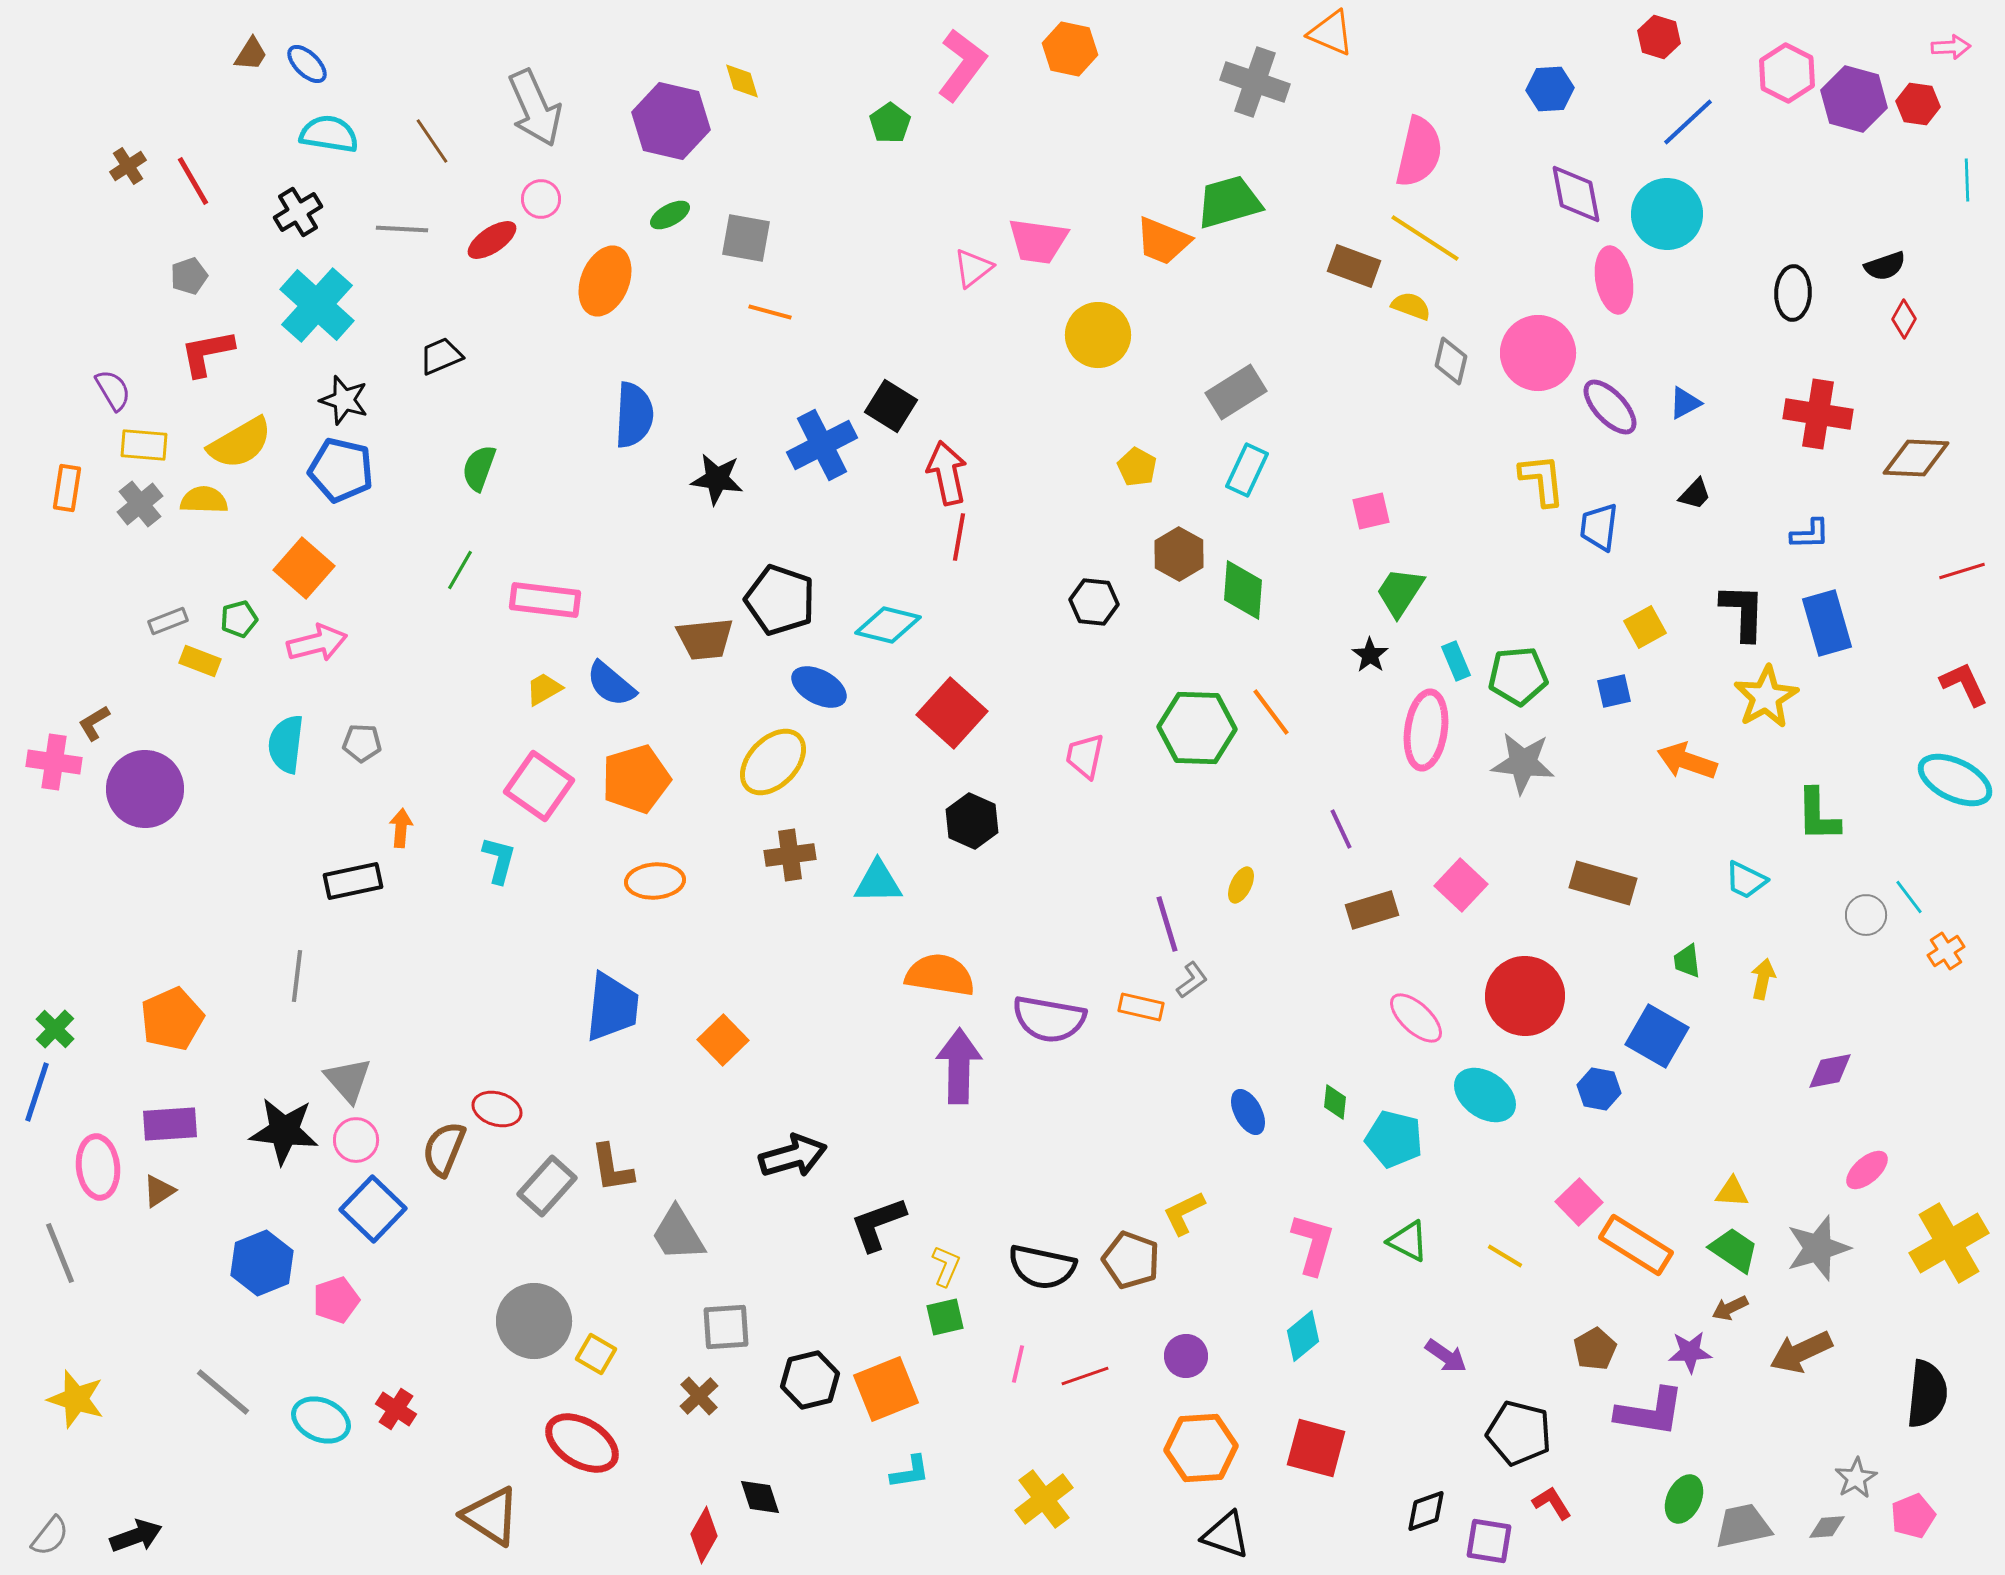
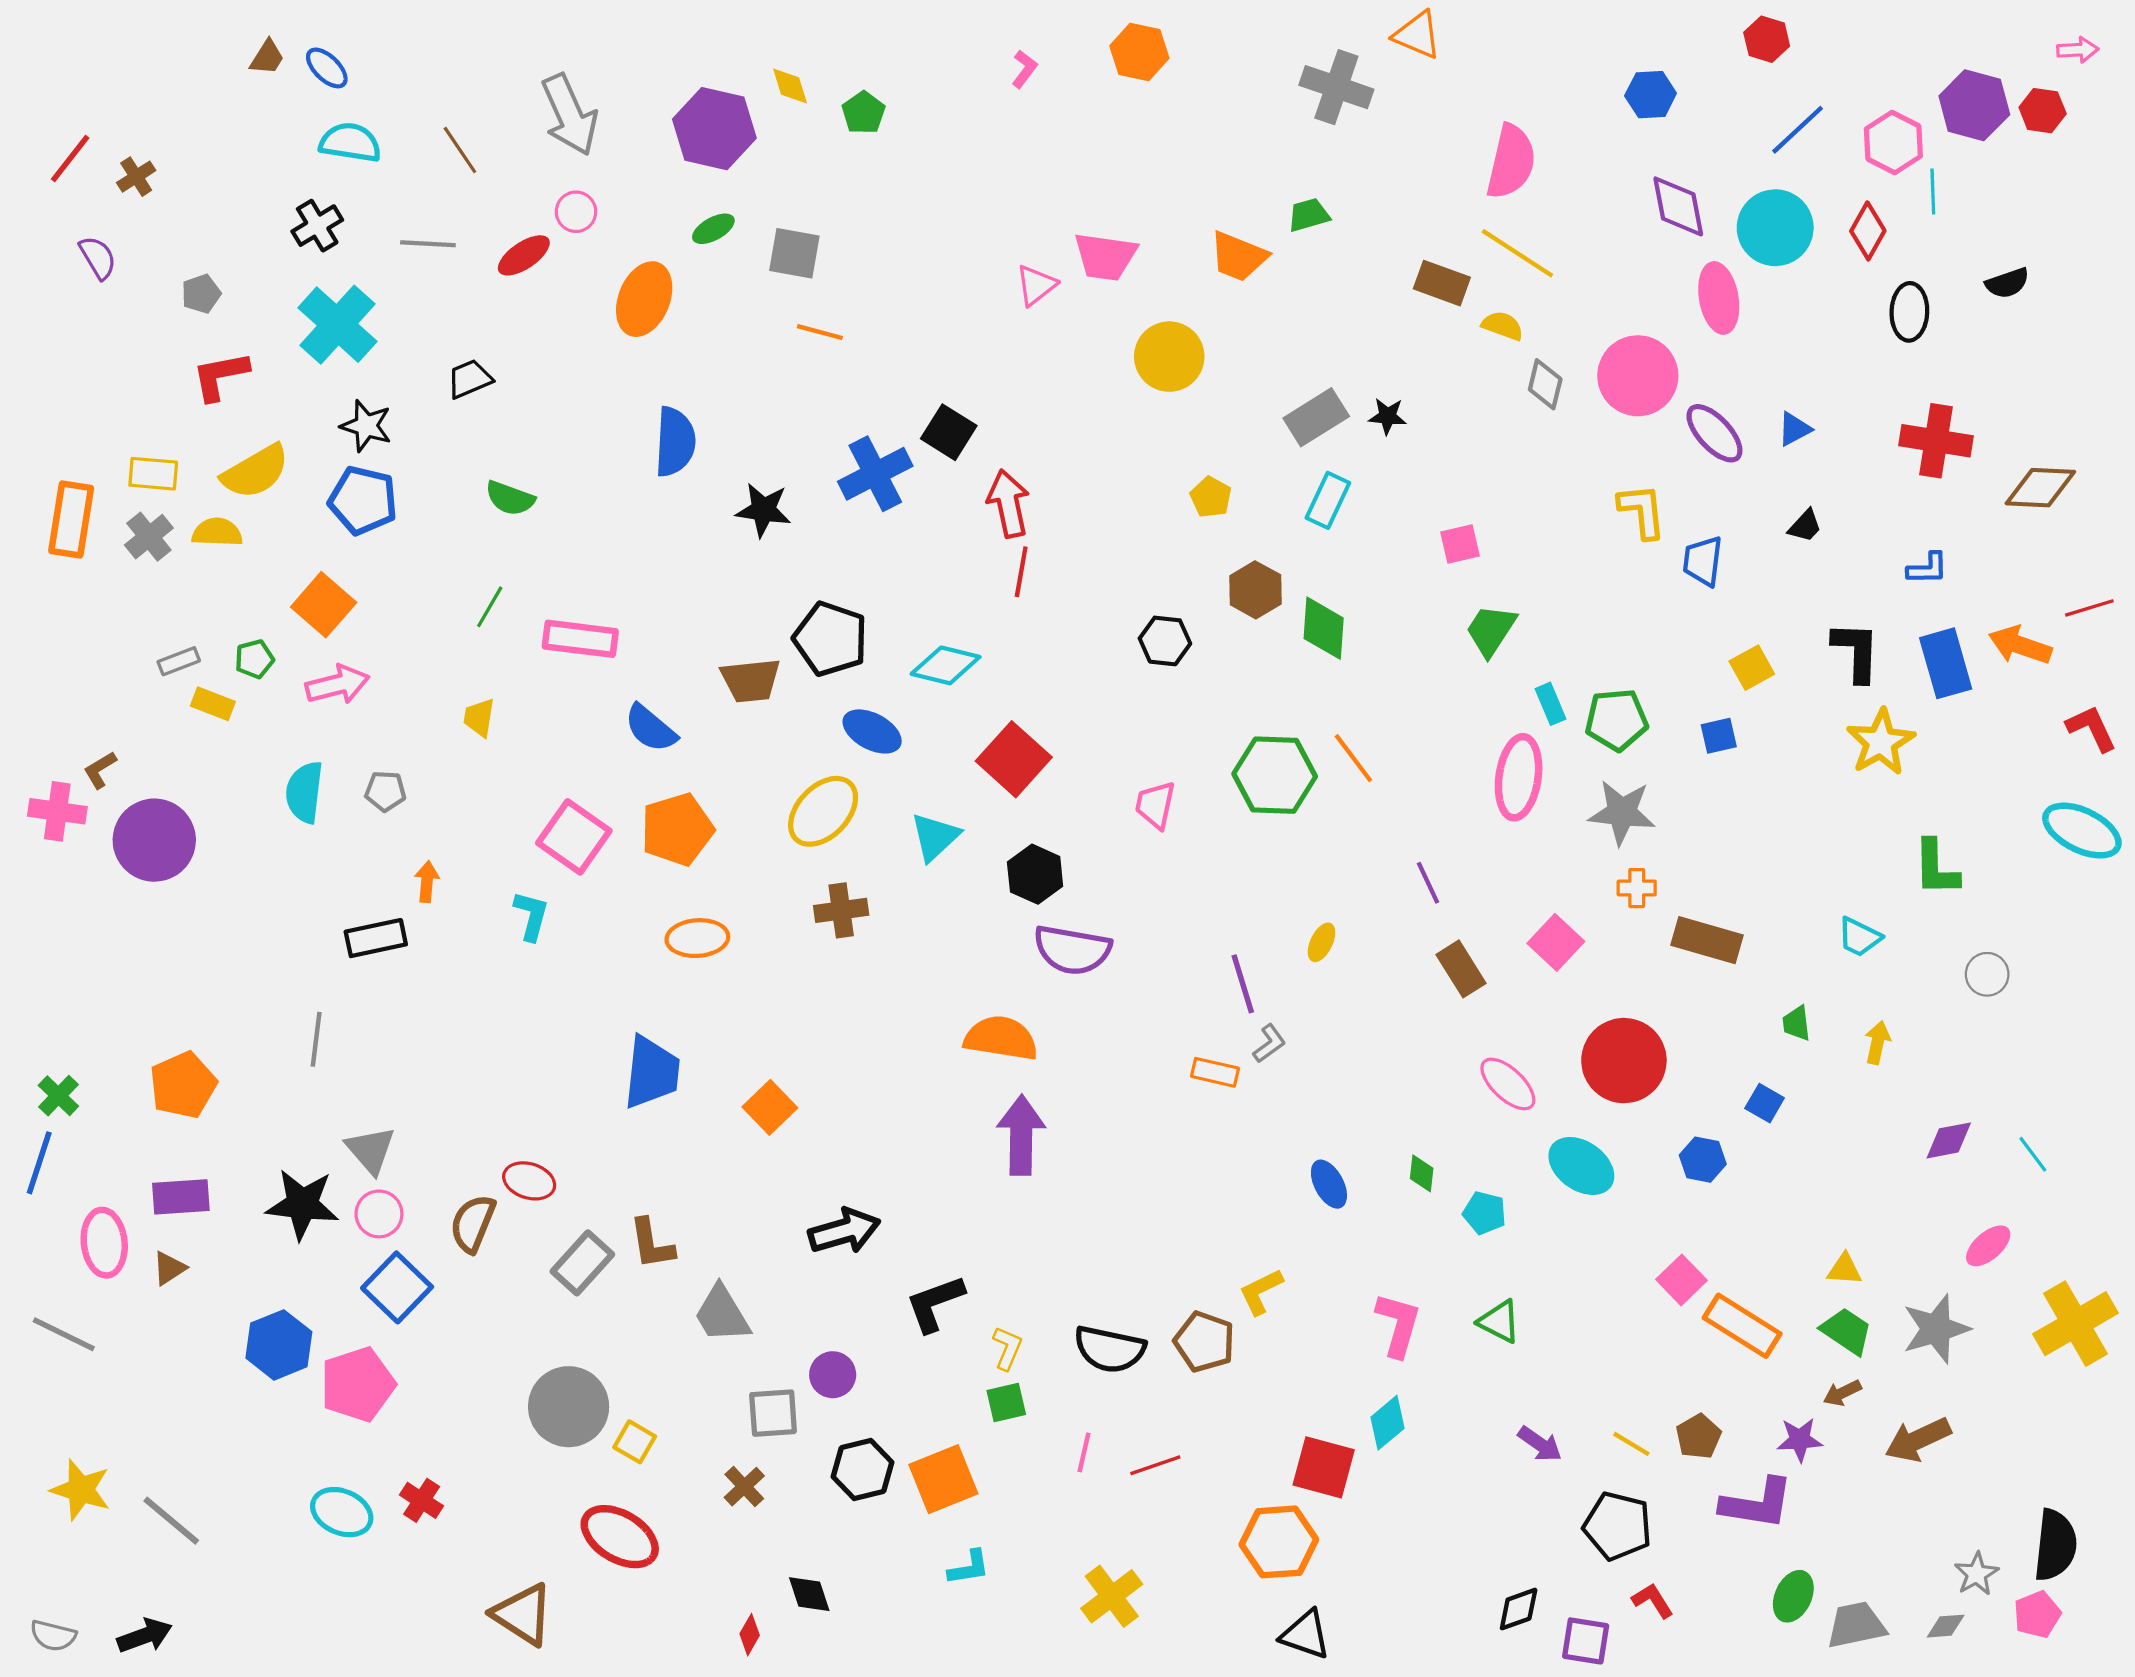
pink L-shape: (962, 65) -> (1024, 69), size x0.5
pink hexagon: (1787, 73) -> (1893, 143), moved
green pentagon: (890, 123) -> (864, 113), moved
cyan line: (1967, 180) -> (1933, 192), moved
red line: (193, 181) -> (70, 158), moved, turned 68
green trapezoid: (1229, 202) -> (1309, 215), size x0.6
red diamond: (1904, 319) -> (1868, 231), moved, size x1.4
purple semicircle: (113, 390) -> (98, 258), moved
green semicircle: (479, 468) -> (510, 498), turned -90
orange rectangle: (67, 488) -> (71, 520), size x1.5
black star: (1370, 655) -> (1388, 416), moved, turned -30
yellow trapezoid: (544, 689) -> (479, 718), moved, turned -51
orange arrow: (1687, 761) -> (2020, 645), moved
cyan triangle: (878, 882) -> (935, 837), moved, turned -42
cyan line: (1909, 897) -> (2033, 1154), moved
brown rectangle: (1372, 910) -> (1461, 969), turned 75
orange cross: (1946, 951) -> (1637, 888), moved, turned 33
purple semicircle: (1049, 1019) -> (1072, 950), moved
blue square: (1657, 1036) -> (1765, 1103), size x0.6
cyan pentagon: (1394, 1139) -> (1484, 1213), size x0.7
gray line: (60, 1253) -> (64, 1334), turned -42
yellow line: (1505, 1256) -> (1631, 1444), moved
pink pentagon: (336, 1300) -> (358, 1384), size x1.5
purple circle: (1186, 1356) -> (833, 1375), moved
gray line: (223, 1392) -> (171, 1521), moved
black semicircle: (1927, 1394) -> (2055, 1545), moved
red square: (1316, 1448) -> (1324, 1467), moved
red diamond: (704, 1535) -> (750, 1635), size x0.7
gray semicircle: (50, 1536) -> (53, 1636), turned 66

